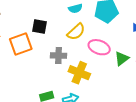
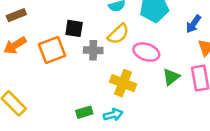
gray cross: (59, 56) -> (93, 50), moved
green triangle: (122, 59) -> (171, 77), moved

